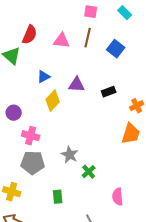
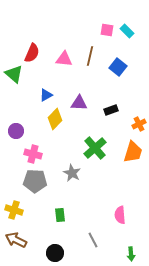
pink square: (91, 12) -> (107, 30), moved
green cross: (89, 172) -> (95, 148), moved, size x1.6

